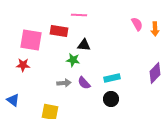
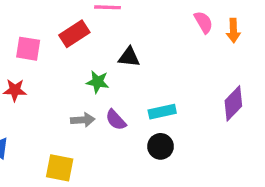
red rectangle: (59, 31) -> (74, 34), turned -42
pink square: (31, 40) -> (28, 49), size x0.7
black triangle: (84, 45) -> (129, 57), moved

